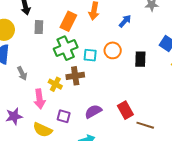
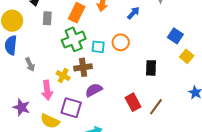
black rectangle: (140, 59) -> (151, 68), moved
purple semicircle: (93, 111) -> (94, 90), moved
purple star: (14, 116) -> (21, 107), turned 30
purple square: (64, 116) -> (71, 108), size x1.5
brown line: (145, 125) -> (156, 107), moved, turned -72

